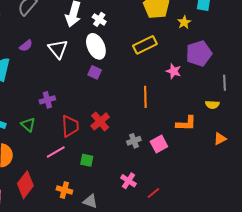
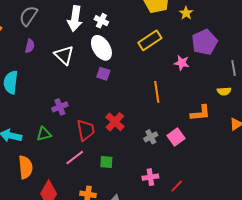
purple semicircle: (26, 46) -> (30, 46), moved, turned -32
green triangle: (28, 125) -> (44, 134), turned -49
pink cross: (129, 181) -> (150, 177), turned -35

